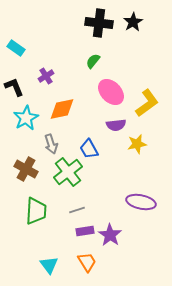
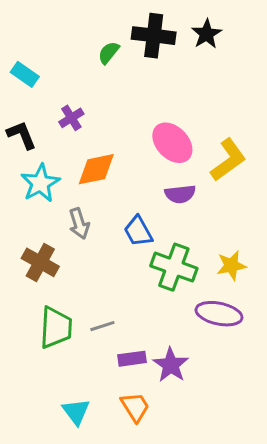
green semicircle: (93, 61) -> (109, 53), moved
yellow star: (137, 144) -> (231, 266), moved
green cross: (68, 172) -> (174, 267), moved, turned -32
gray line: (77, 210) -> (102, 326), moved

